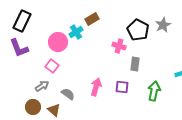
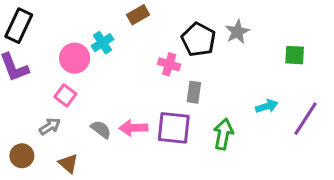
brown rectangle: (92, 19) -> (138, 15), moved
pink arrow: (96, 87) -> (133, 128), turned -108
purple square: (122, 87) -> (174, 128), size x1.6
gray semicircle: (68, 94) -> (101, 129), moved
brown circle: (33, 107) -> (22, 156), moved

